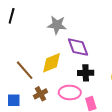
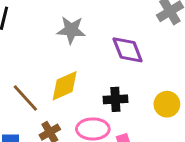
purple diamond: (78, 47) -> (128, 50), moved

